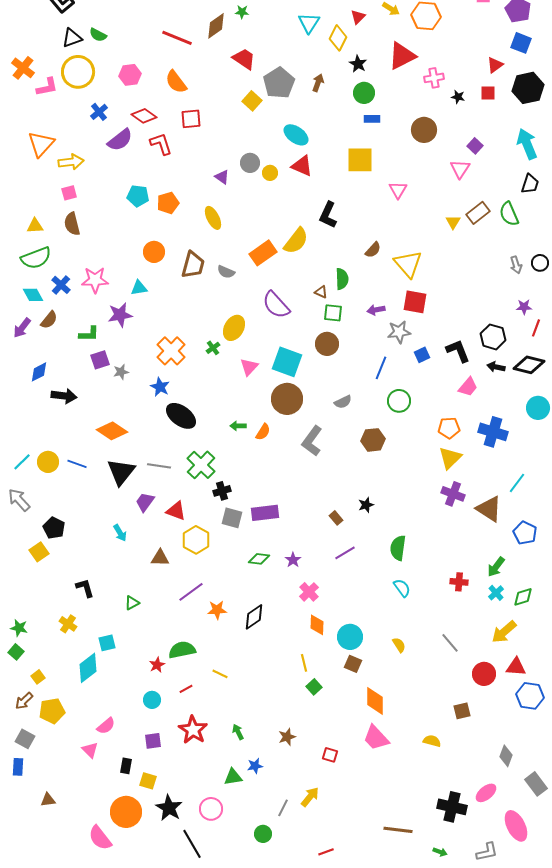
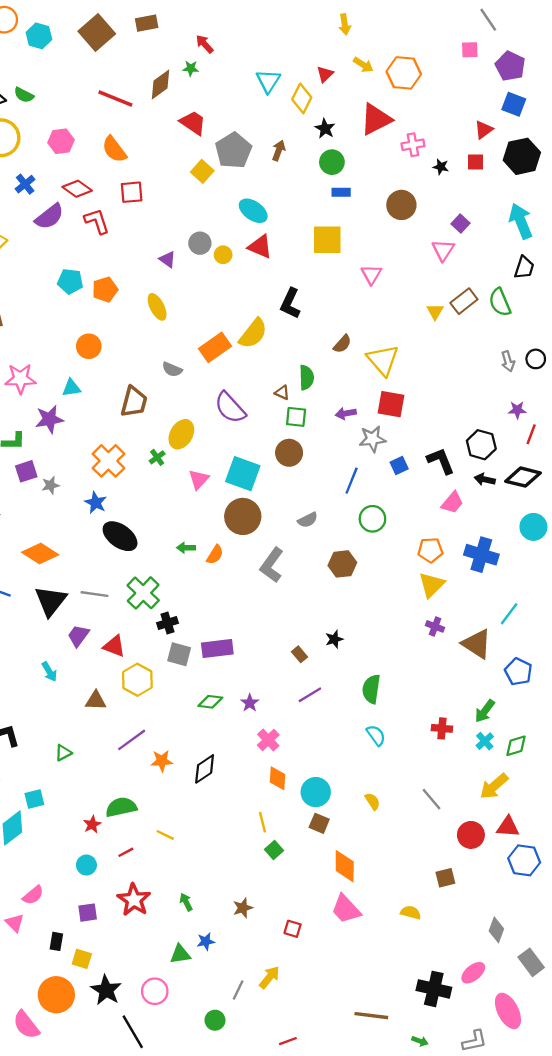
brown trapezoid: (193, 265) -> (134, 402), moved
purple cross: (453, 494) -> (435, 626), size x0.7

